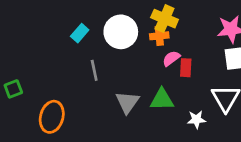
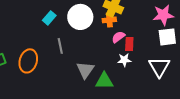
green triangle: (162, 100) -> (104, 81), moved
orange ellipse: (52, 117) -> (28, 61), moved
white star: (196, 119) -> (124, 60), moved

